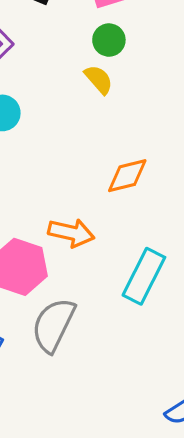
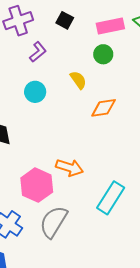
yellow semicircle: (99, 79) -> (78, 80), moved
orange diamond: (127, 176) -> (104, 108), moved

